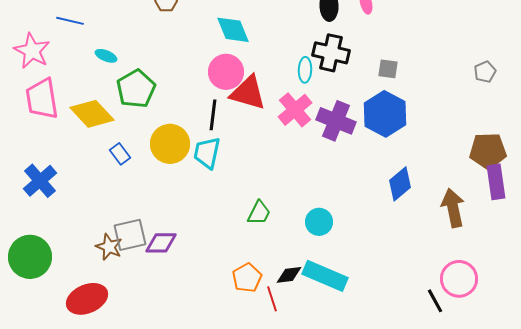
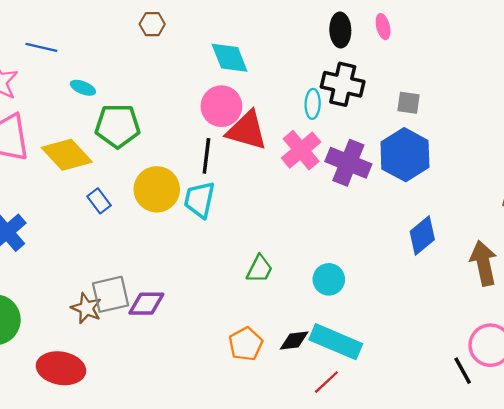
green pentagon: (136, 89) -> (118, 126), turned 30
red ellipse: (87, 299) -> (61, 368), turned 33
red line: (272, 299) -> (326, 382), moved, turned 65

